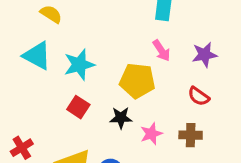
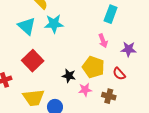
cyan star: (79, 65) -> (54, 24), moved
yellow pentagon: (137, 81) -> (93, 67), moved
red square: (78, 107) -> (33, 61), moved, size x1.5

